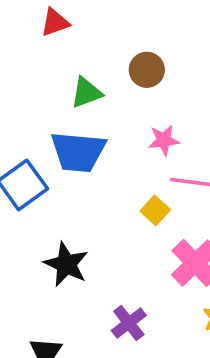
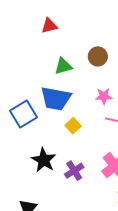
yellow square: (155, 210) -> (73, 126), moved
purple cross: (129, 323) -> (74, 171), moved

